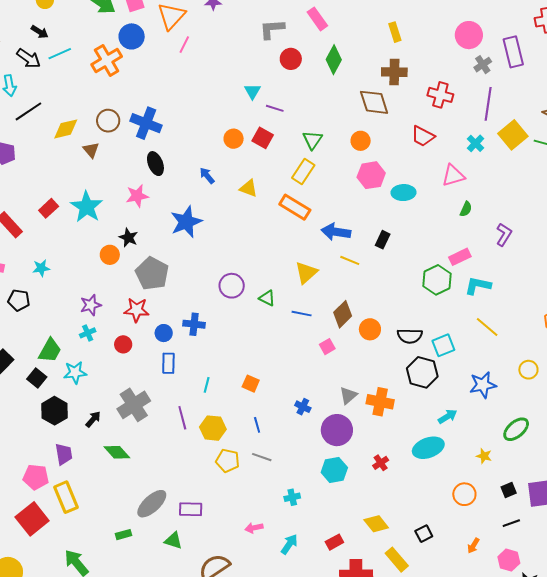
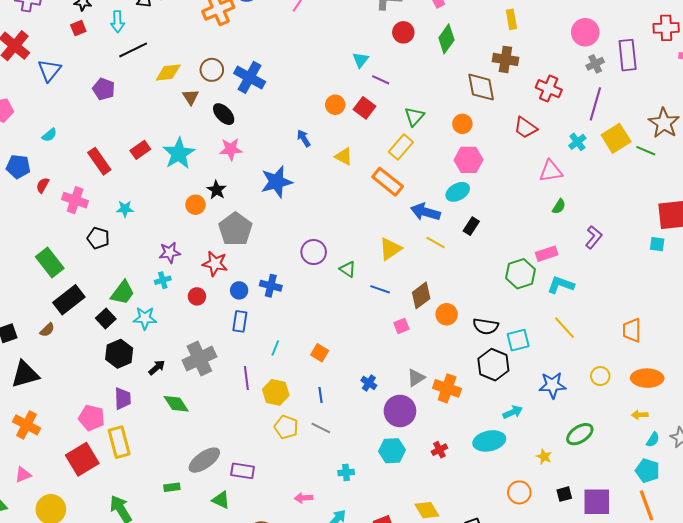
black ellipse: (155, 164) -> (224, 114), moved, turned -30
cyan ellipse: (403, 193) -> (458, 192), moved, turned -35

